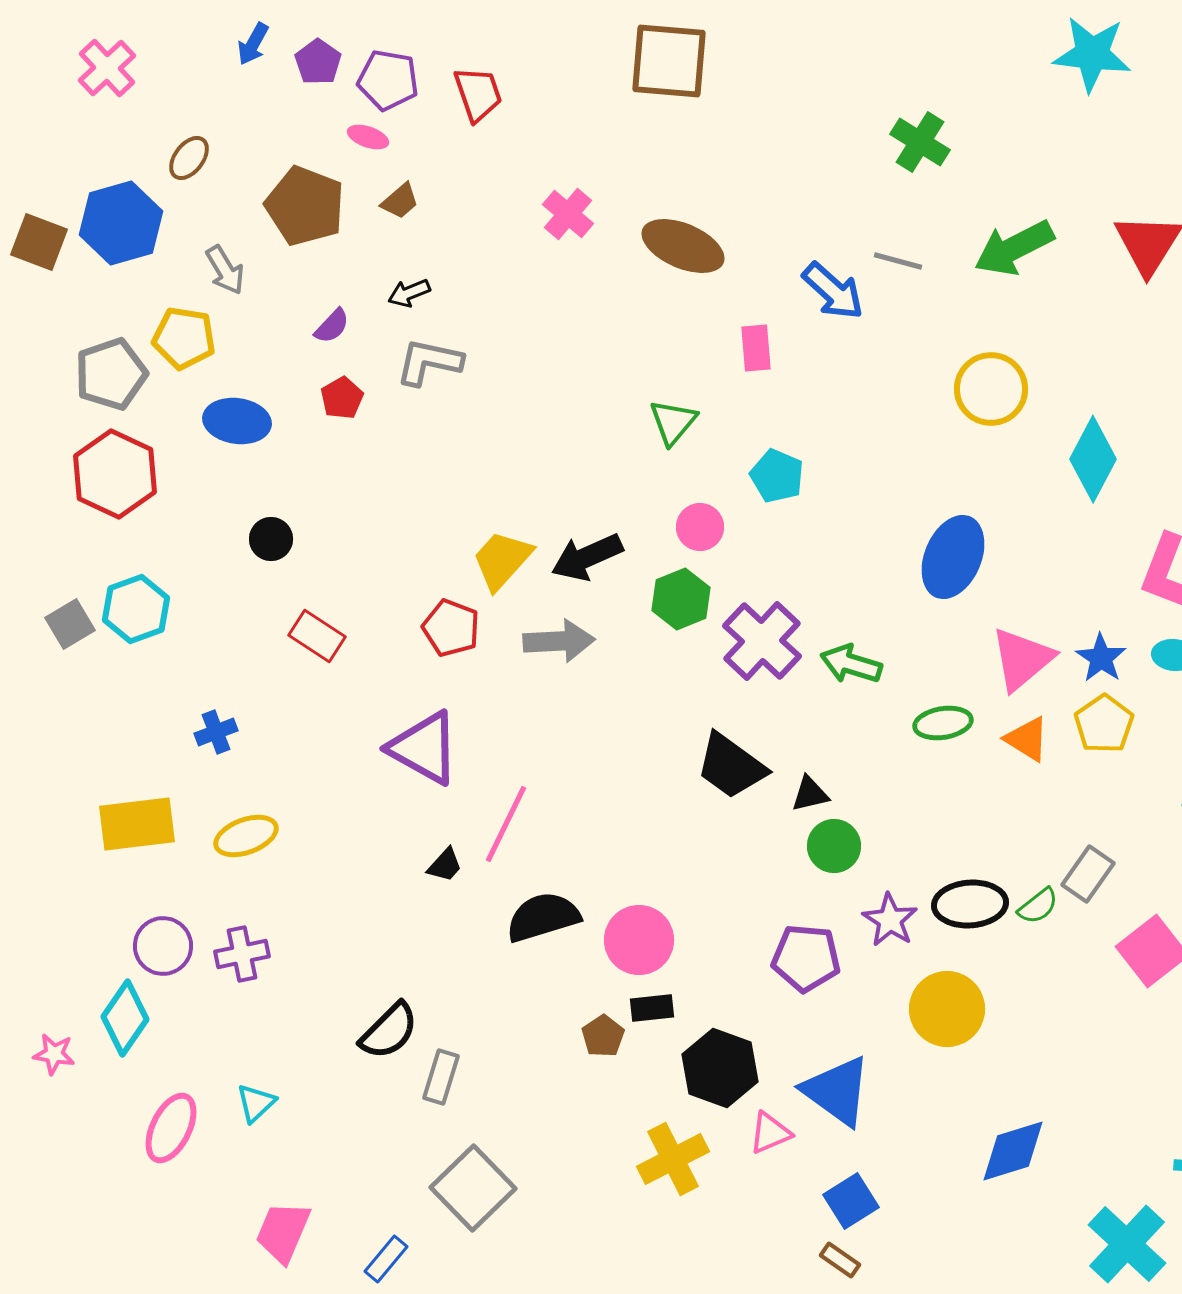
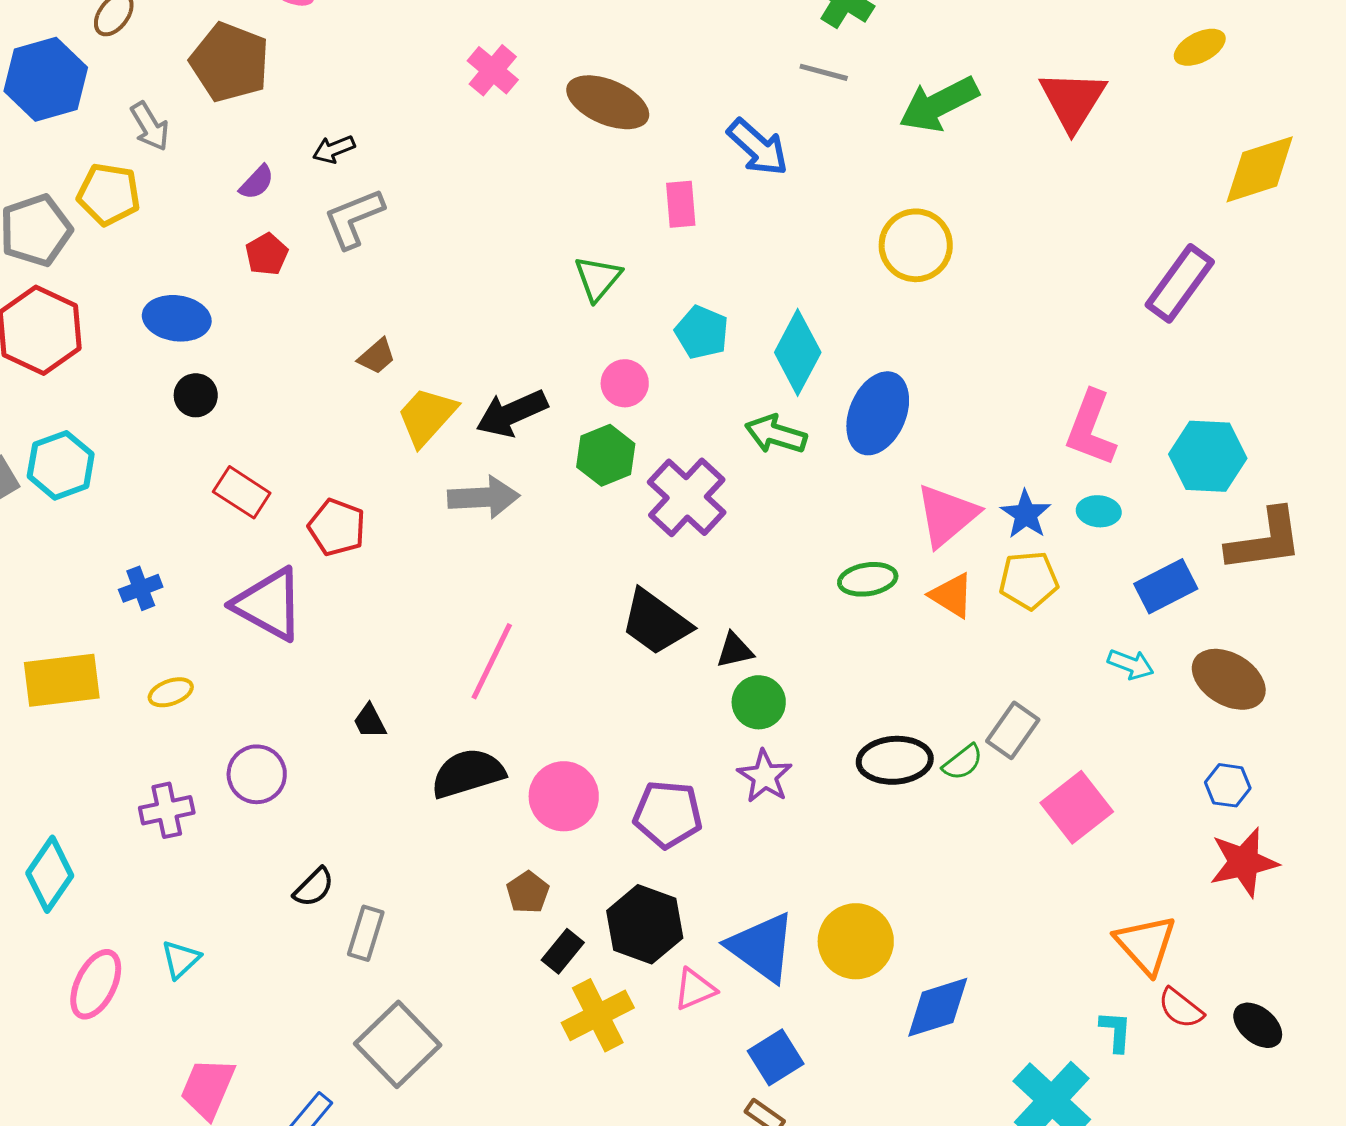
brown trapezoid: (400, 201) -> (377, 356), moved
gray line: (898, 261) -> (824, 72), moved
gray L-shape: (429, 362) -> (354, 218), turned -34
blue ellipse: (237, 421) -> (177, 318), moved
cyan diamond: (1093, 459) -> (798, 352), moved
red pentagon: (451, 628) -> (337, 527), moved
green arrow: (851, 664) -> (776, 434), moved
yellow pentagon: (1104, 724) -> (1029, 580), turned 30
purple triangle: (424, 748) -> (269, 604), moved
pink line: (506, 824) -> (492, 661), moved
yellow ellipse: (246, 836) -> (171, 692), size x0.7
black trapezoid: (445, 865) -> (370, 721), turned 111
purple star: (890, 920) -> (765, 776), moved
purple circle: (163, 946) -> (257, 774), moved
purple pentagon: (806, 958) -> (668, 814), moved
black rectangle: (652, 1008) -> (563, 951), moved, turned -45
yellow circle: (947, 1009) -> (856, 941), moved
black semicircle: (389, 1031) -> (314, 887), size x0.7

